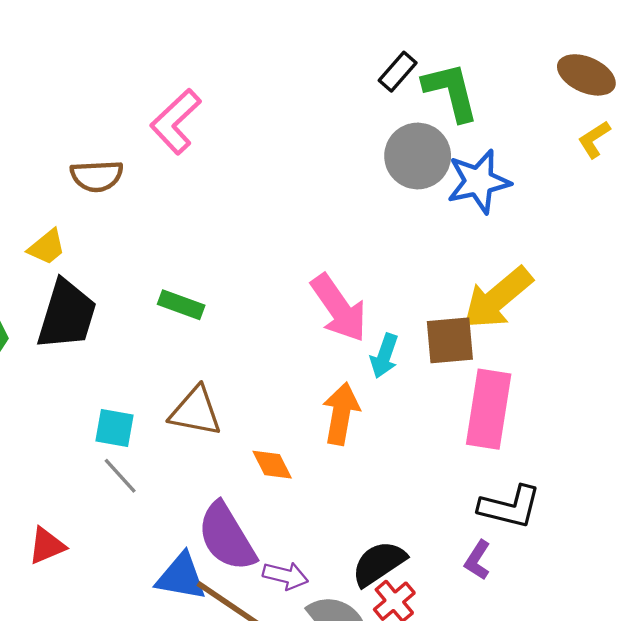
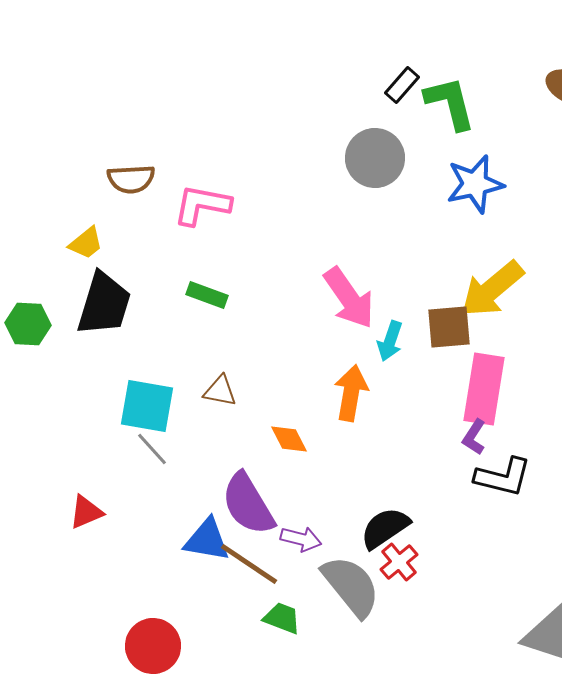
pink L-shape: (176, 122) -> (202, 205), moved, turned 54
gray circle: (418, 156) -> (375, 158), moved
brown triangle: (196, 411) -> (220, 391), size x0.7
cyan square: (115, 428) -> (147, 406), size x1.5
purple L-shape: (478, 560) -> (474, 437), moved

